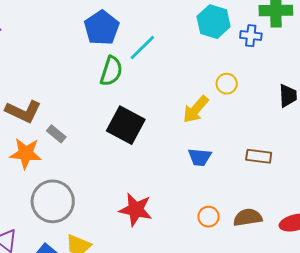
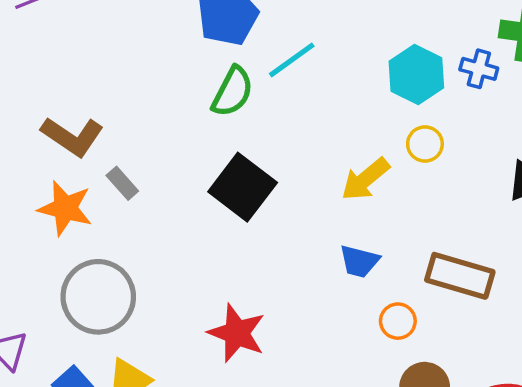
cyan hexagon: (214, 22) -> (416, 74), moved
brown rectangle: (259, 156) -> (460, 276), size x1.5
orange circle: (209, 217) -> (398, 321), moved

